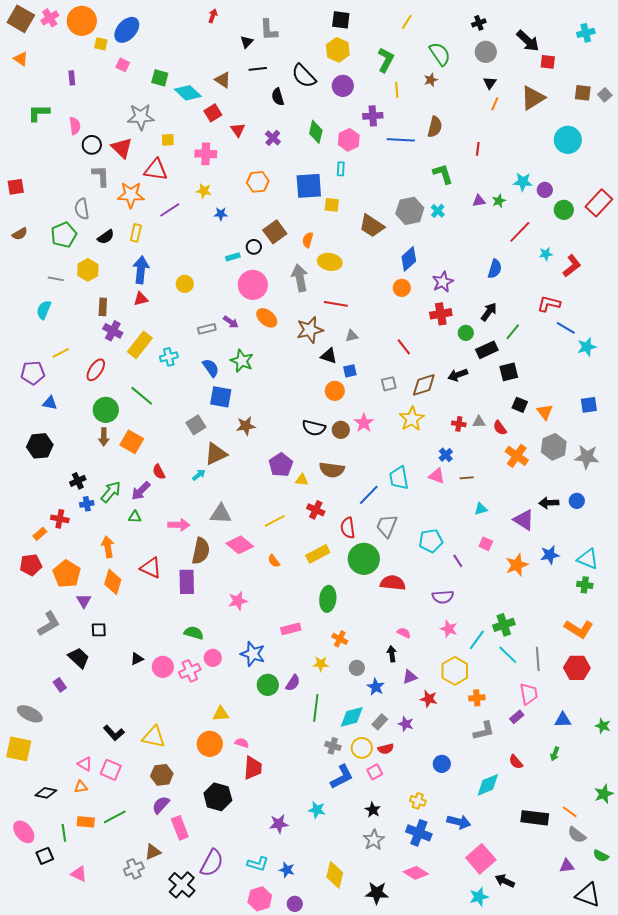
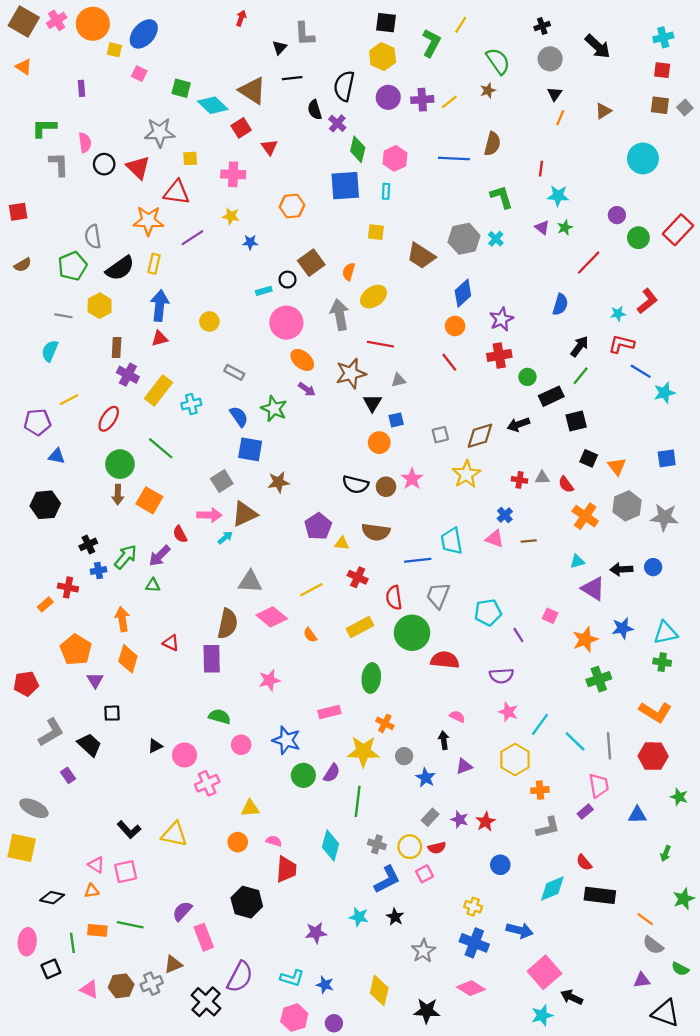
green L-shape: (386, 60) -> (431, 43), moved
red square: (548, 62) -> (662, 70), moved
black semicircle: (304, 76) -> (344, 86), turned 56
brown triangle: (223, 80) -> (252, 91), size x1.5
yellow line: (397, 90) -> (449, 102), turned 56
brown triangle: (533, 98) -> (603, 111), size x0.6
purple cross: (373, 116) -> (422, 100), moved
purple cross: (273, 138) -> (337, 123), moved
gray L-shape: (101, 176) -> (59, 164), moved
cyan star: (523, 182) -> (558, 196), moved
blue square: (309, 186) -> (345, 186), moved
purple triangle: (479, 201) -> (542, 228), turned 48
black semicircle: (106, 237) -> (120, 268), size x1.5
cyan star: (546, 254) -> (618, 314), moved
yellow ellipse: (330, 262) -> (374, 297), turned -45
black arrow: (489, 312) -> (580, 346), moved
purple arrow: (231, 322) -> (307, 389), moved
gray rectangle: (207, 329) -> (234, 372), turned 42
red line: (404, 347) -> (449, 362), moved
black triangle: (329, 356) -> (372, 403), turned 42
blue line: (369, 495) -> (418, 560), turned 40
cyan triangle: (481, 509) -> (577, 561), moved
pink arrow: (179, 525) -> (209, 515), moved
cyan triangle: (588, 559) -> (666, 633), turned -35
red pentagon: (31, 565) -> (26, 684), moved
red triangle: (151, 568) -> (171, 643), size x0.7
gray L-shape: (49, 624) -> (51, 732), moved
green cross: (504, 625) -> (599, 679), moved
yellow star: (321, 664) -> (363, 752), size x1.8
pink cross: (190, 671) -> (207, 783), moved
red star: (429, 699) -> (486, 822), moved, turned 30
cyan diamond: (352, 717) -> (331, 846), moved, turned -60
green star: (603, 726) -> (679, 797), moved
orange circle: (210, 744) -> (238, 842), size x0.7
green arrow: (555, 754) -> (666, 853), moved
pink square: (111, 770) -> (126, 872), turned -35
brown hexagon: (162, 775) -> (121, 986), moved
black star: (373, 810) -> (395, 917), moved
green line: (115, 817) -> (130, 925), turned 40
black rectangle: (535, 818) -> (600, 895), moved
pink ellipse: (24, 832) -> (27, 942), turned 45

